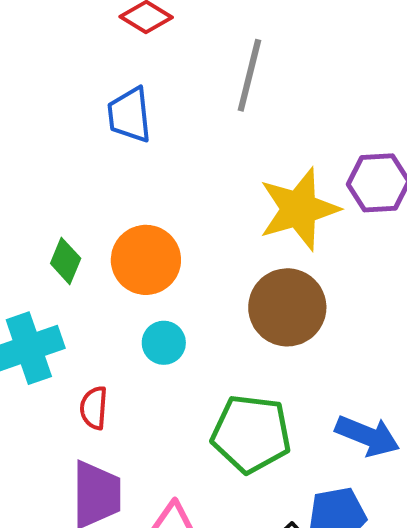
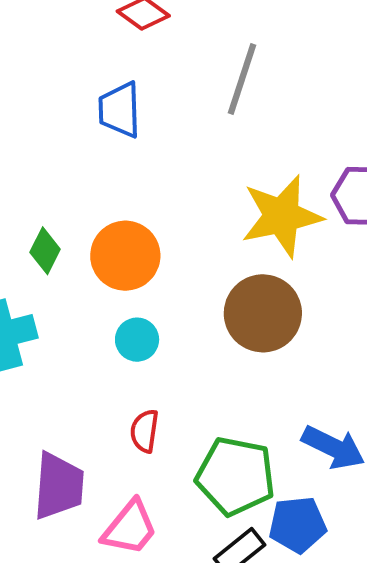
red semicircle: (94, 408) -> (145, 431), moved
green pentagon: (251, 434) -> (235, 476), moved

